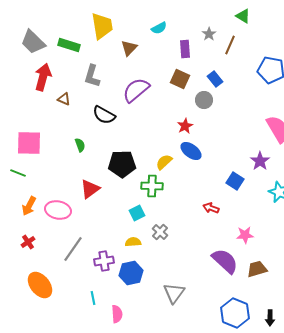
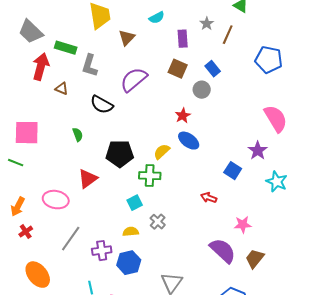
green rectangle: (69, 45) -> (66, 48), moved
orange arrow: (29, 206) -> (18, 207), moved
brown trapezoid: (257, 269) -> (255, 259), turned -35

